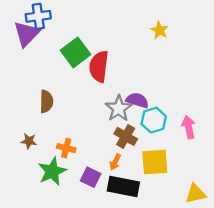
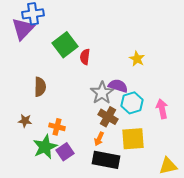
yellow star: (159, 30) -> (137, 59), moved
red semicircle: (99, 66) -> (85, 57), size x0.6
purple square: (91, 177) -> (65, 152), moved, turned 30

